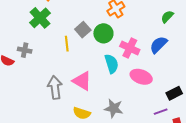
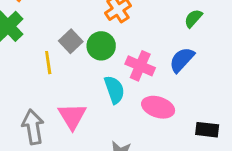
pink triangle: (82, 81) -> (72, 116), turned 30
black rectangle: (174, 93) -> (207, 130), turned 35

